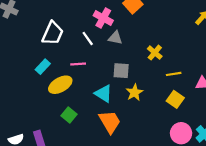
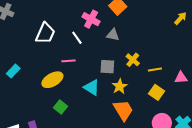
gray triangle: (115, 38) -> (113, 35), moved
yellow cross: (155, 53) -> (133, 60), moved
cyan rectangle: (43, 67) -> (13, 71), moved
orange trapezoid: (110, 122) -> (123, 110), moved

